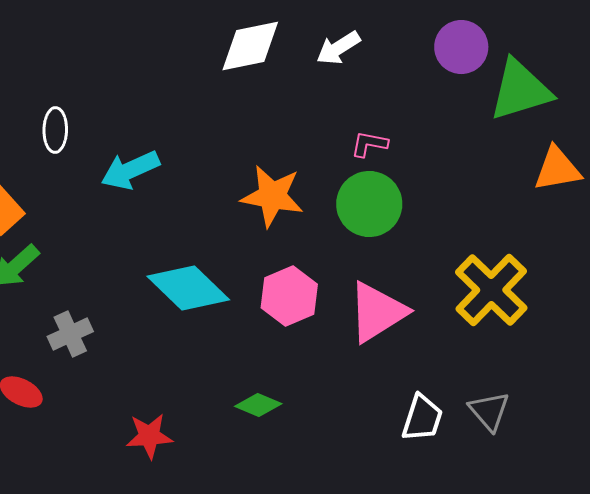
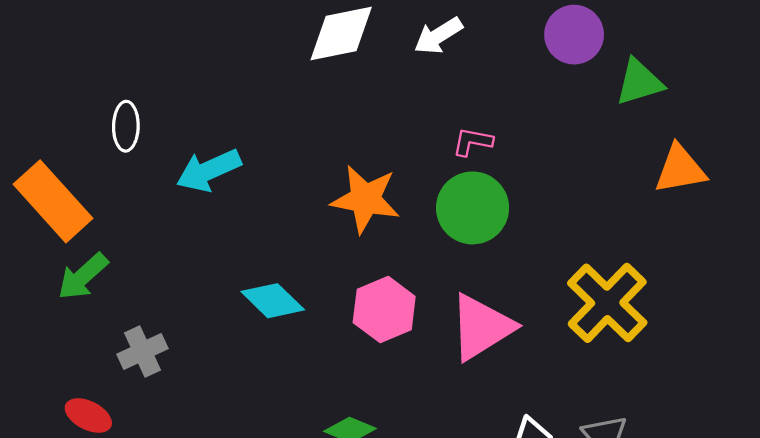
green triangle: (520, 90) -> (639, 82), size x0.7
cyan diamond: (188, 288) -> (273, 301), size x0.7

